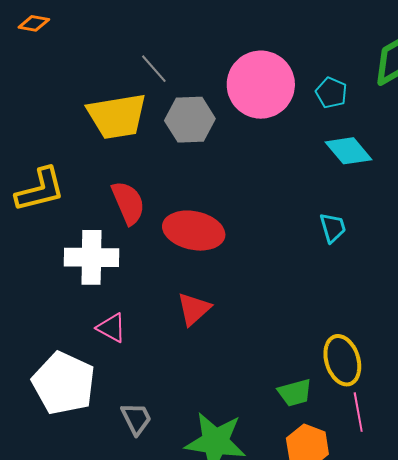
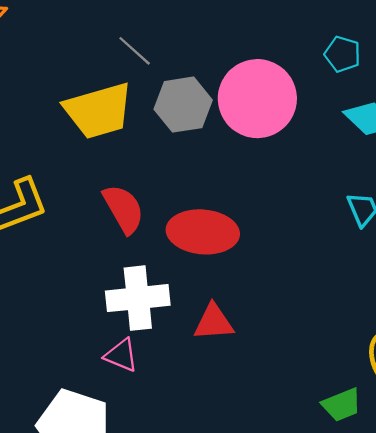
pink circle: (261, 85) -> (257, 99), moved
white cross: (91, 257) -> (138, 298), moved
red triangle: (194, 309) -> (214, 322), turned 45

